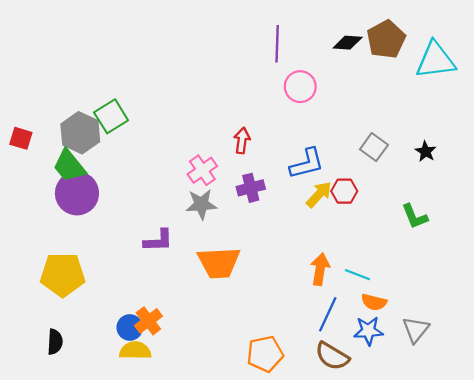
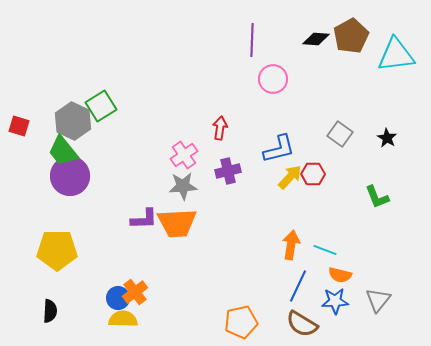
orange trapezoid: (219, 263) -> (177, 223), moved

